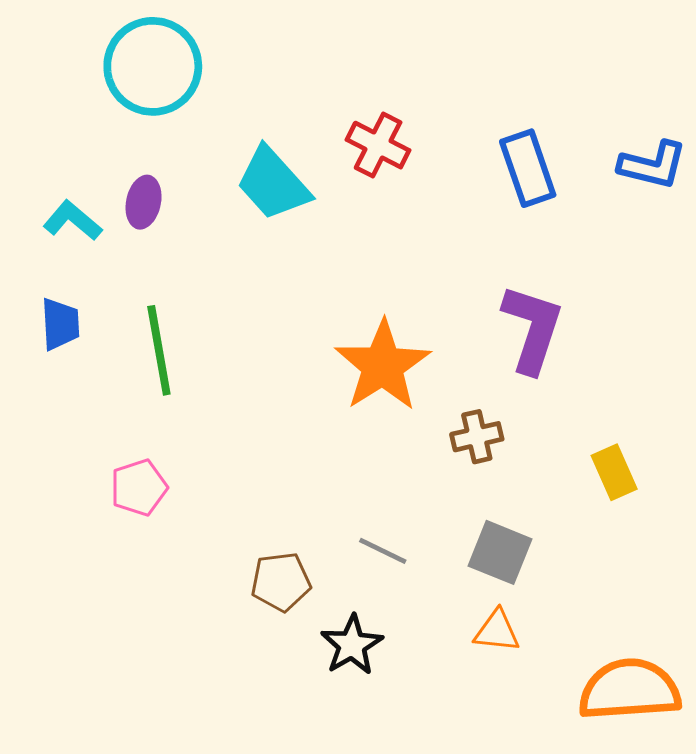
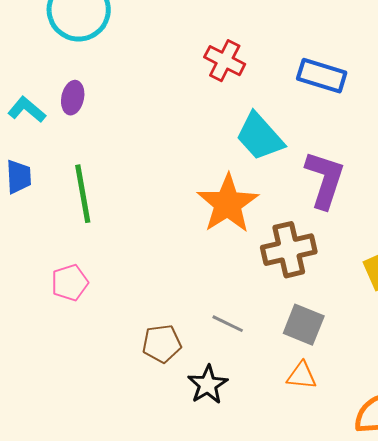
blue rectangle: (528, 168) -> (322, 76), turned -54
cyan trapezoid: (273, 184) -> (260, 137), moved
brown cross: (477, 437) -> (289, 250), size x1.6

